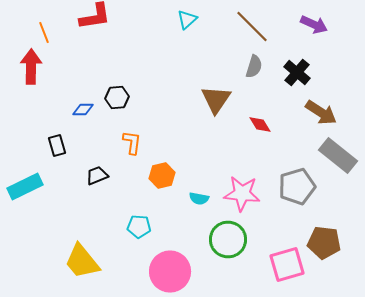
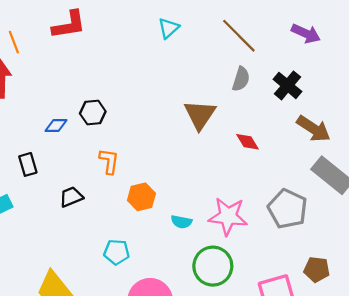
gray pentagon: (297, 186) -> (287, 209), turned -30
brown pentagon: (324, 242) -> (317, 269), size x0.7

